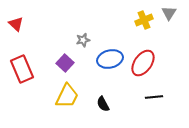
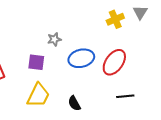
purple square: (65, 63) -> (36, 62), turned -36

